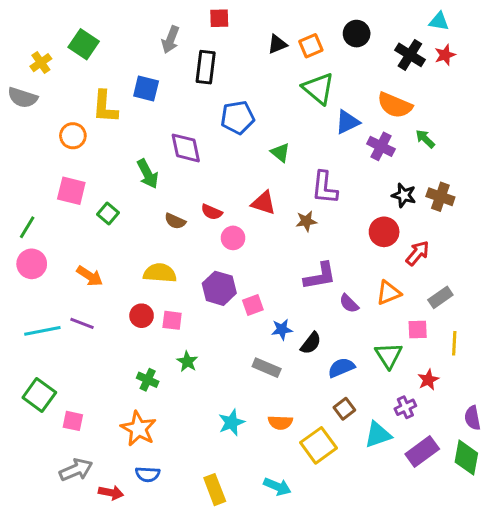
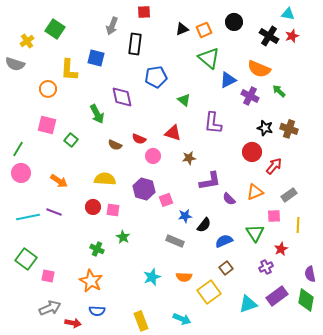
brown star: (306, 221) -> (189, 158), moved
cyan triangle: (378, 435) -> (248, 304), moved

